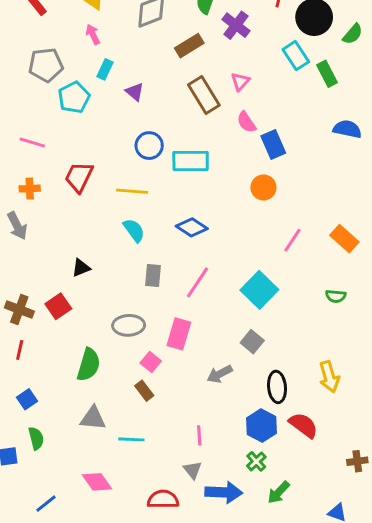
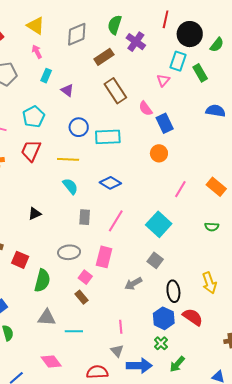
cyan rectangle: (296, 56) -> (178, 61), turned 54
pink triangle: (240, 82) -> (163, 80), moved
cyan pentagon: (74, 97) -> (34, 117), moved
red square: (58, 306) -> (20, 260), moved, turned -30

